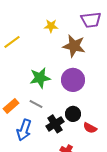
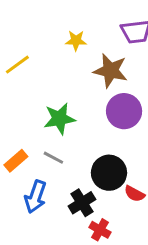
purple circle: (73, 80) -> (124, 111), moved
black circle: (73, 114) -> (109, 173), size x1.5
black cross: (55, 124) -> (82, 203), moved

